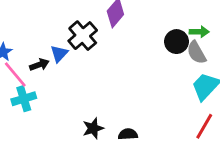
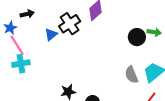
gray semicircle: (196, 53) -> (131, 75), moved
black arrow: (39, 65) -> (27, 14), moved

